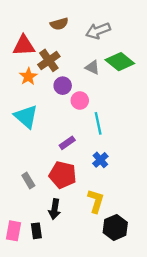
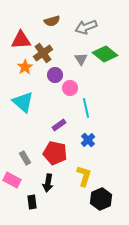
gray triangle: (92, 67) -> (81, 59), turned 32
pink rectangle: (13, 231) -> (12, 180), moved, turned -72

